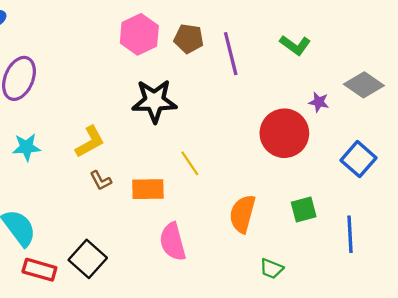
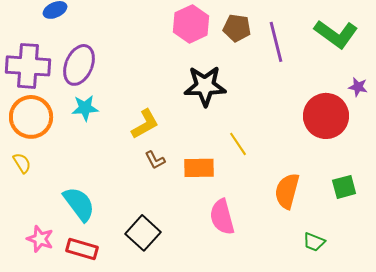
green L-shape: (295, 45) -> (336, 34), size x1.5
cyan star: (27, 147) -> (85, 108), moved
red rectangle: (39, 270) -> (82, 249), moved

